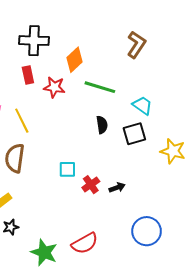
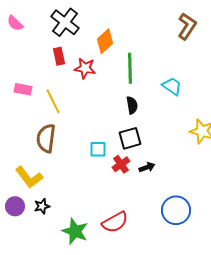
black cross: (34, 41) -> (65, 22), turned 36
brown L-shape: (136, 45) -> (187, 26), moved
green line: (100, 87) -> (130, 68), turned 72
black square: (134, 134) -> (130, 138), moved

